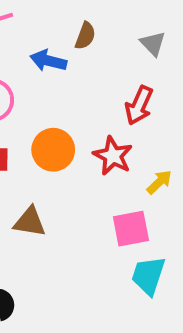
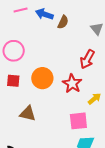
blue arrow: (48, 61) -> (44, 14), moved

